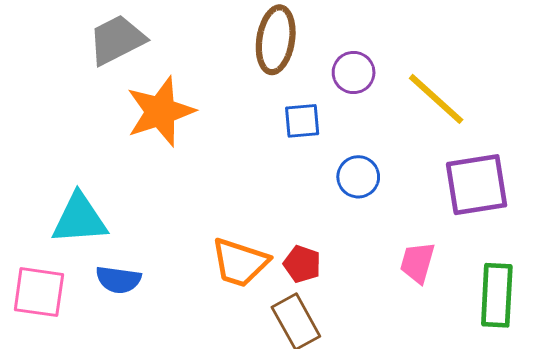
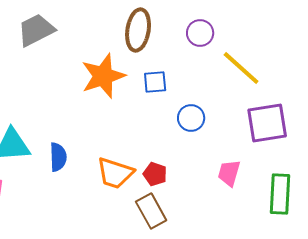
purple circle: (354, 72) -> (200, 33), moved
orange star: (160, 111) -> (103, 76), moved
blue semicircle: (118, 280) -> (58, 157), moved, turned -100

